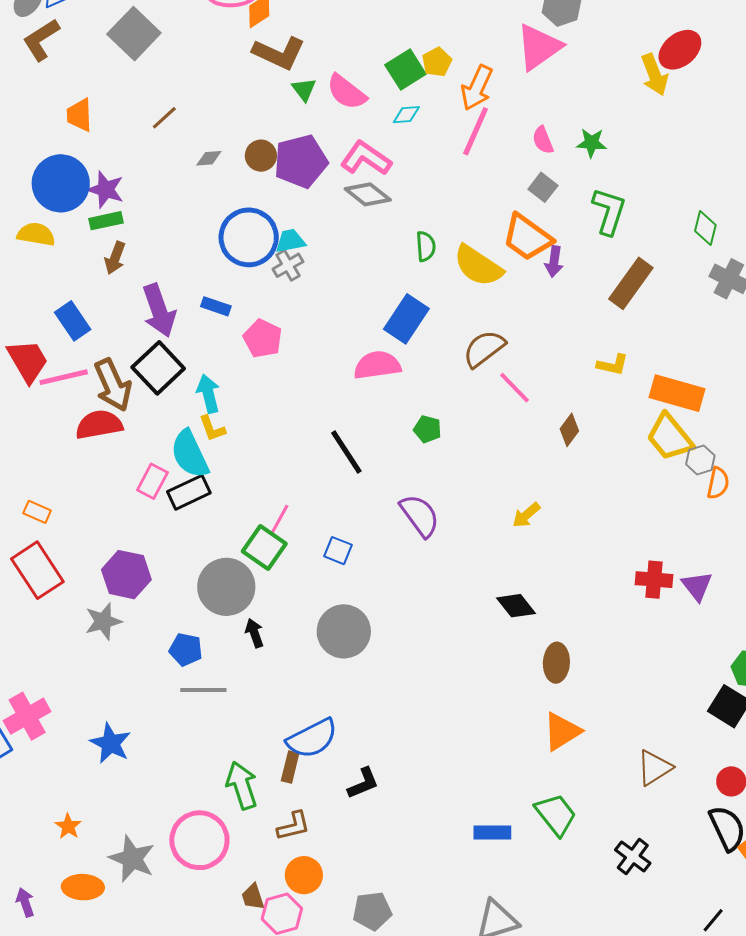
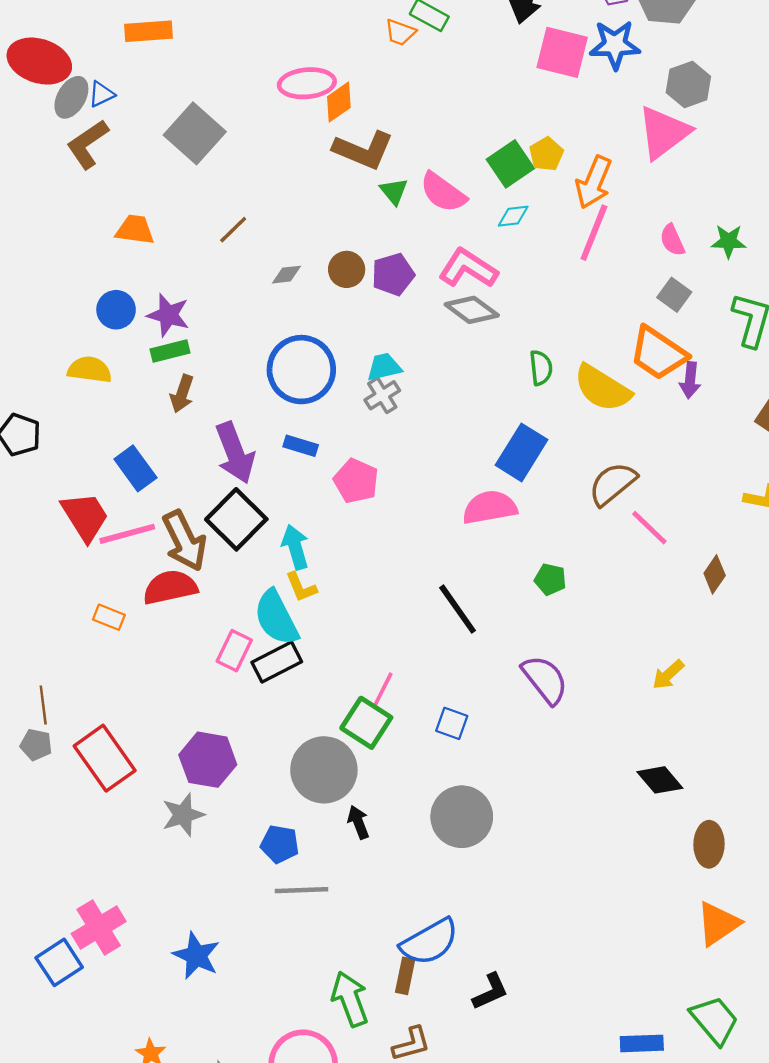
orange trapezoid: (79, 115) -> (135, 230), turned 102
purple pentagon: (301, 161) -> (393, 274), size x0.7
blue circle: (61, 183) -> (116, 310), size x0.6
blue circle: (249, 237) -> (301, 370), moved
orange rectangle: (37, 512) -> (109, 617), moved

